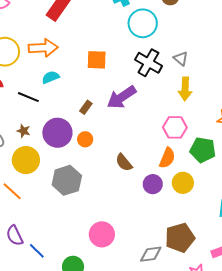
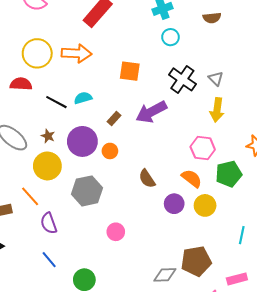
cyan circle: (143, 23) -> (170, 37), moved, size x0.6
cyan semicircle: (51, 77) -> (83, 98), moved
green pentagon: (203, 150) -> (229, 174), turned -30
orange semicircle: (167, 158) -> (192, 178), turned -80
pink circle: (102, 234) -> (116, 232), moved, size x0.7
purple semicircle: (15, 236) -> (49, 223), moved

